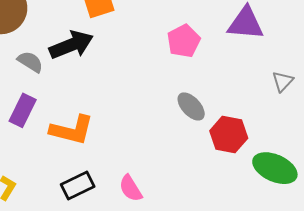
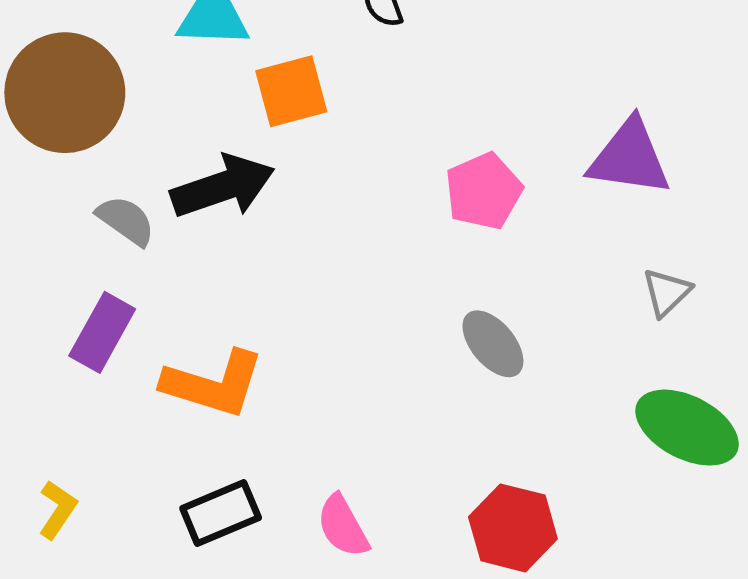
gray triangle: (283, 81) -> (666, 292), moved
red hexagon: (229, 135) -> (513, 528), moved
green ellipse: (275, 168) -> (687, 428), moved

